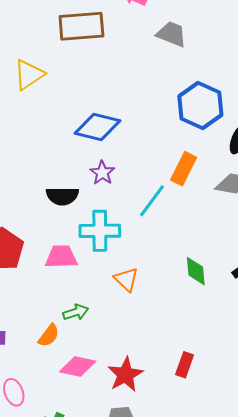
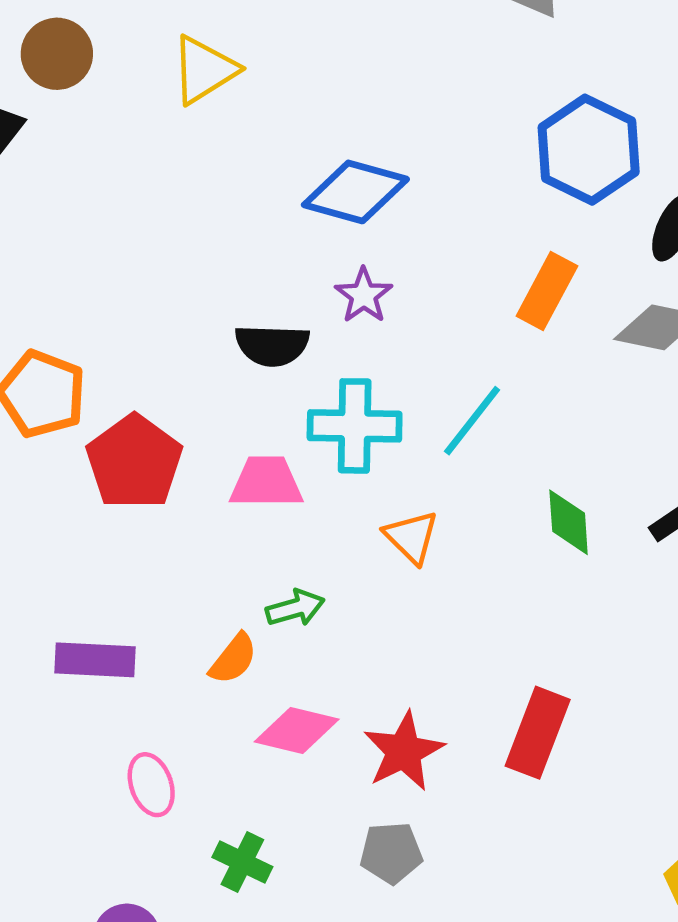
cyan line: (152, 201) -> (472, 421), moved
red rectangle: (185, 365) -> (538, 733), size x1.5

